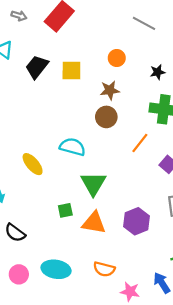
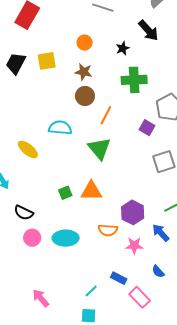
brown star: (110, 90) -> (84, 72), turned 30
orange line: (140, 143) -> (106, 115), moved
green triangle: (93, 184) -> (99, 148), moved
green square: (65, 210) -> (65, 193), moved
purple hexagon: (136, 221) -> (133, 212), moved
pink circle: (19, 274) -> (32, 238), moved

